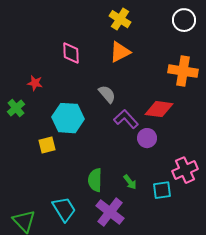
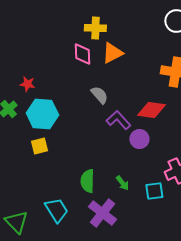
yellow cross: (120, 19) -> (95, 28), moved, turned -30
pink diamond: (71, 53) -> (82, 54), moved
cyan hexagon: (68, 118) -> (42, 114), moved

